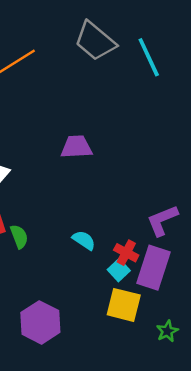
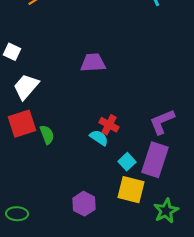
red cross: (126, 253) -> (109, 125), moved
purple hexagon: (40, 322) -> (84, 204), moved, size x0.7
green star: (167, 331) -> (166, 211), size x1.4

